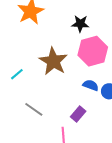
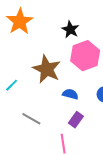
black star: (80, 24) -> (70, 29), turned 30
blue semicircle: (91, 85) -> (70, 94), moved

